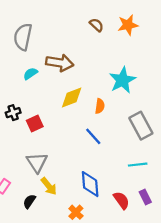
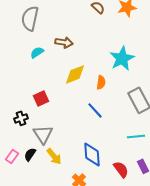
brown arrow: (60, 63) -> (64, 42), size x0.7
black cross: (13, 113) -> (21, 118), moved
black semicircle: (29, 201) -> (30, 154), moved

